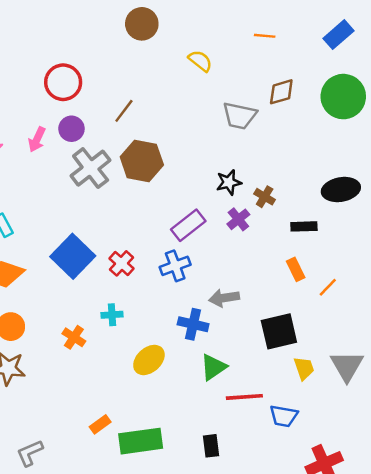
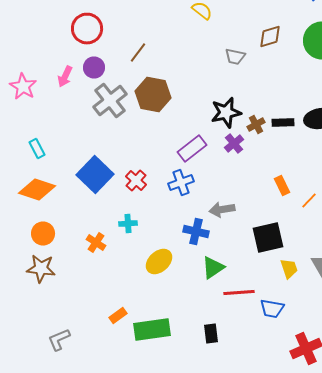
gray trapezoid: (240, 116) -> (235, 56), size x0.7
black star: (229, 182) -> (226, 112), size x1.4
brown cross: (265, 197) -> (256, 124), turned 30
black rectangle: (304, 226) -> (283, 122), moved

